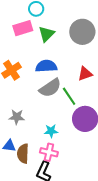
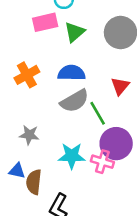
red triangle: (85, 74) -> (120, 86), turned -35
cyan star: (51, 131) -> (72, 156), size x1.5
pink cross: (49, 152) -> (102, 162), moved

